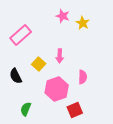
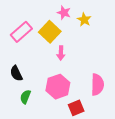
yellow square: (39, 64) -> (50, 32), moved, size x1.5
pink semicircle: (83, 77) -> (97, 85), moved, size x1.5
green semicircle: (26, 109) -> (25, 97), moved

